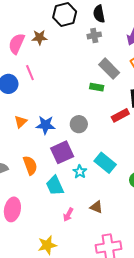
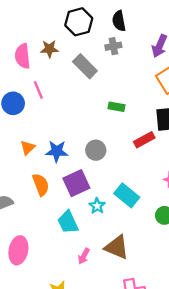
pink semicircle: (17, 44) -> (23, 56), turned -30
gray rectangle: (109, 69) -> (85, 66), moved
orange semicircle: (30, 165) -> (41, 185), moved
brown triangle: (96, 207) -> (117, 247), size x1.6

